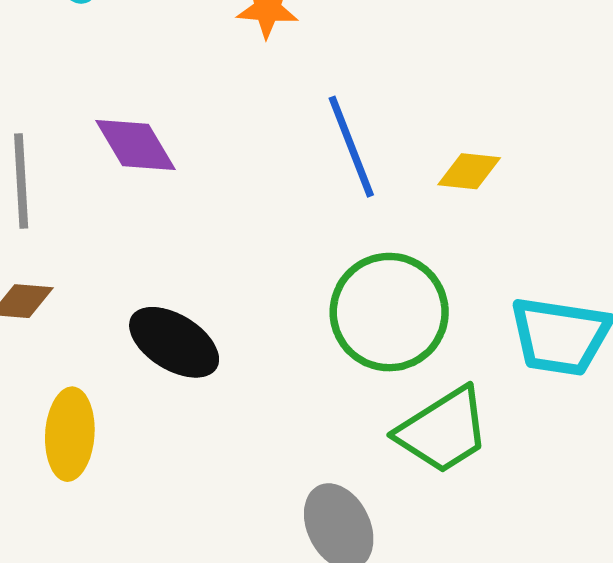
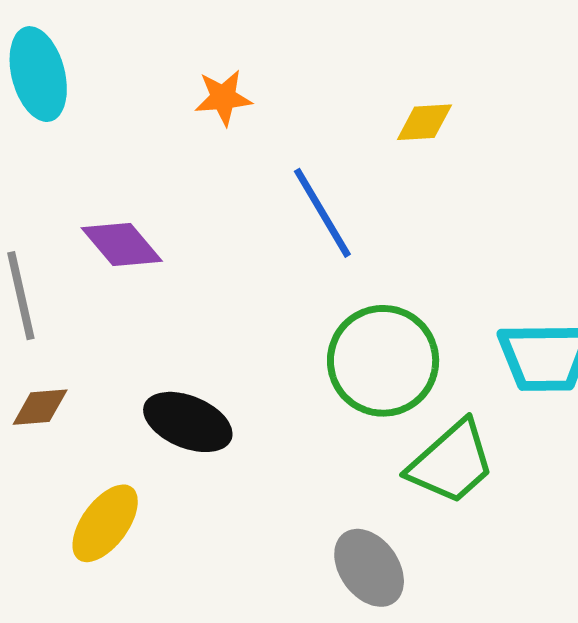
yellow diamond: (469, 171) -> (424, 122), moved
yellow ellipse: (70, 434) -> (105, 523), turned 42

